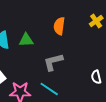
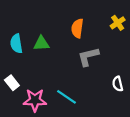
gray L-shape: (53, 62) -> (88, 57), moved

